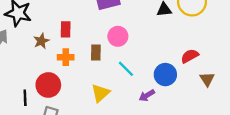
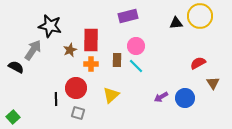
red rectangle: (66, 29) -> (91, 40), size x1.6
cyan line: (126, 69) -> (136, 66), moved
blue circle: (165, 75) -> (185, 98), moved
yellow triangle: (100, 93) -> (111, 95), moved

